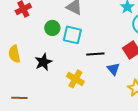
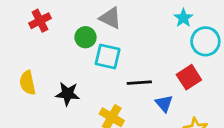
green circle: (52, 28) -> (85, 37), moved
black star: (43, 62) -> (68, 94), turned 30

